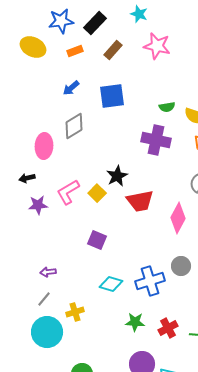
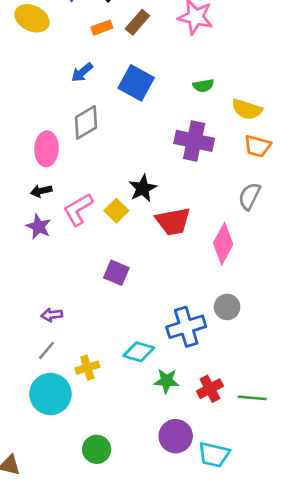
orange rectangle: (75, 51) -> (102, 28), moved
blue square: (112, 96) -> (136, 83), turned 36
green semicircle: (167, 107) -> (203, 86), moved
black arrow: (27, 178) -> (41, 191), moved
purple star: (38, 205) -> (39, 227), turned 30
cyan diamond: (111, 284) -> (139, 352), moved

